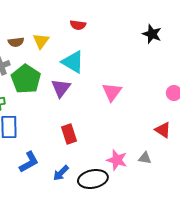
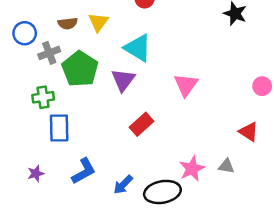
red rectangle: (69, 134) -> (142, 124), moved, turned 66
pink star: (117, 160) -> (192, 169), turned 30

